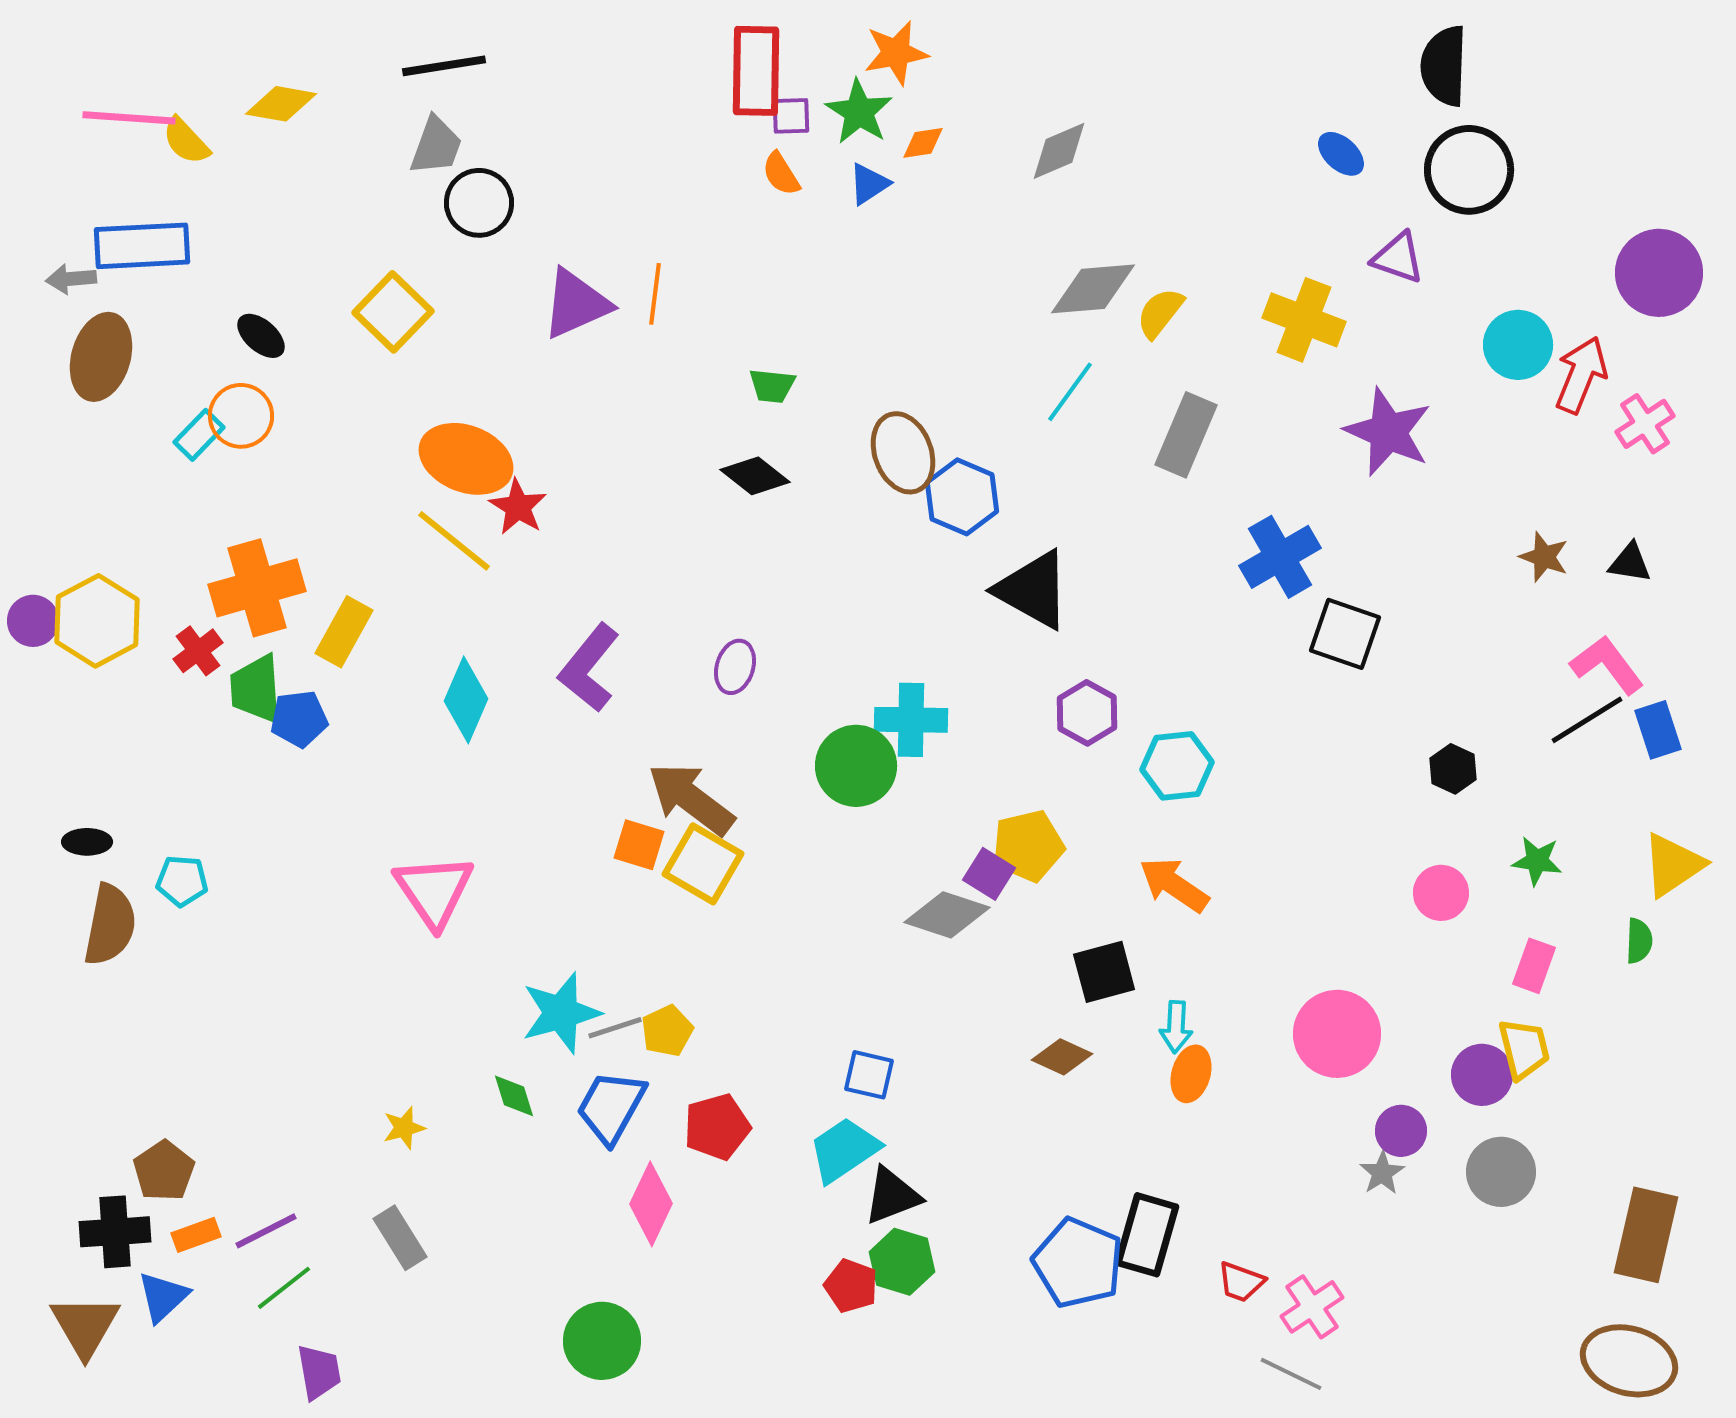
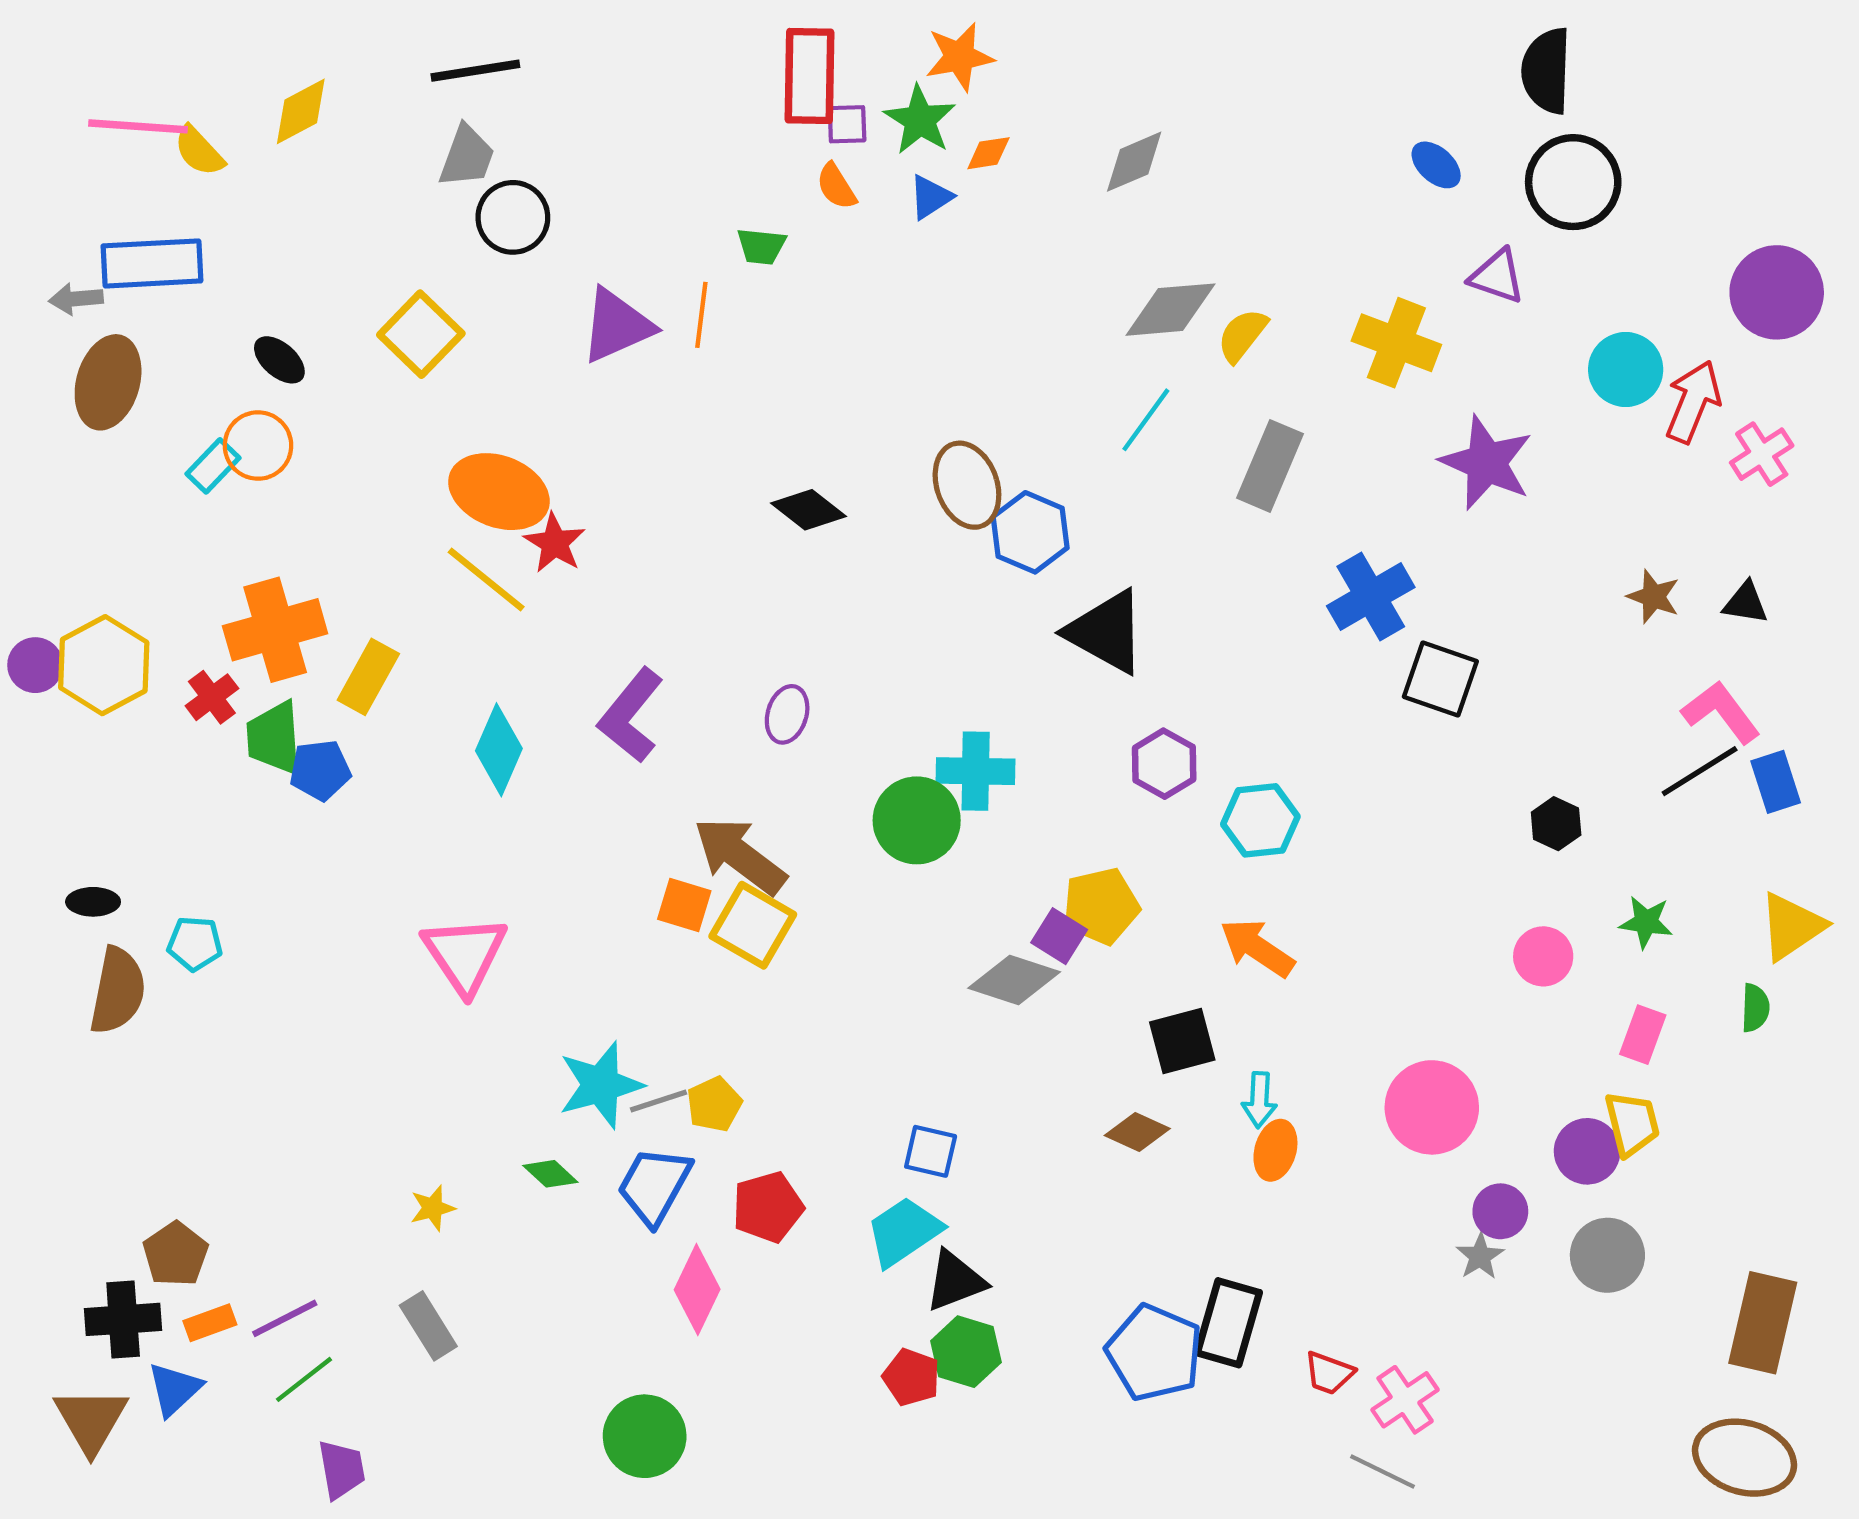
yellow diamond: (281, 104) -> (301, 111), turned -38
green trapezoid: (772, 386) -> (761, 246), moved
green diamond: (514, 1096) -> (550, 1174), turned -30

